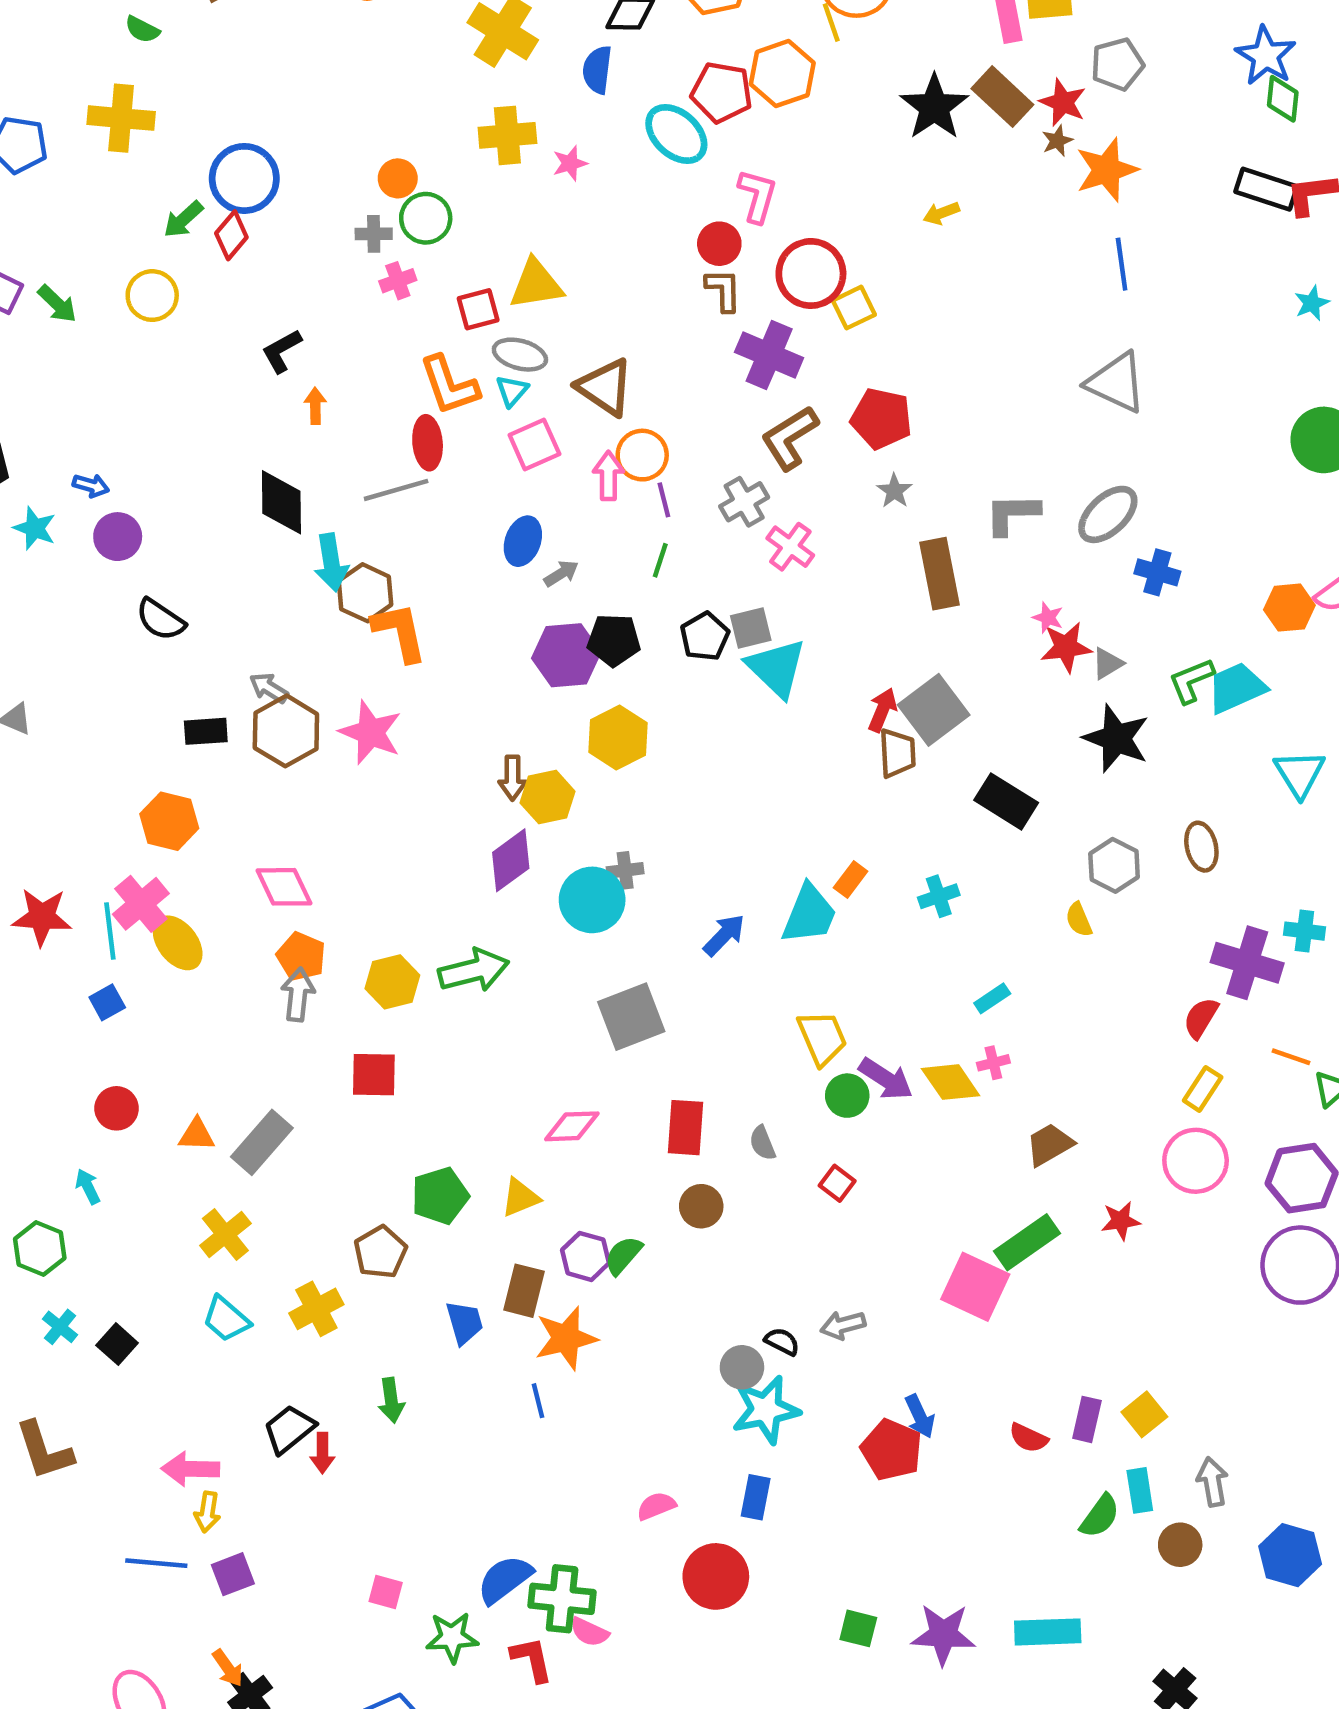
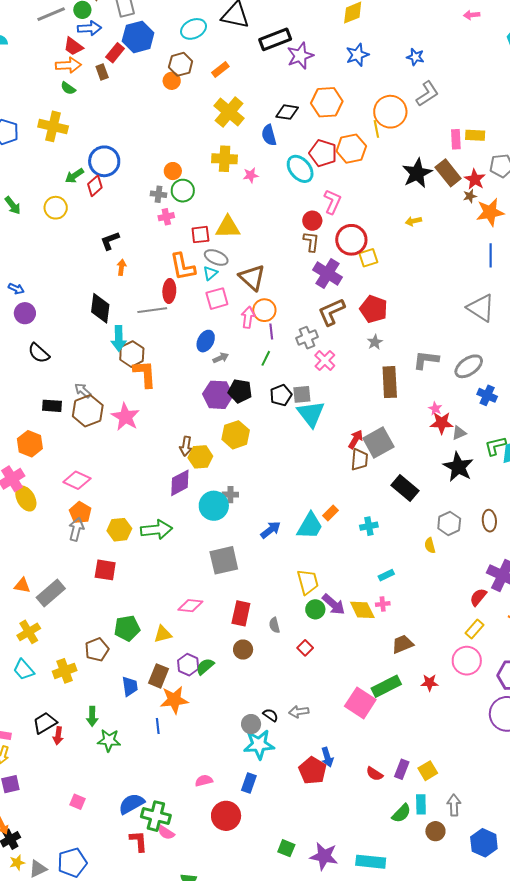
blue semicircle: (597, 70) -> (269, 135), turned -30
pink diamond: (284, 887) -> (77, 480), turned -48
green star: (452, 1637) -> (109, 740), moved

